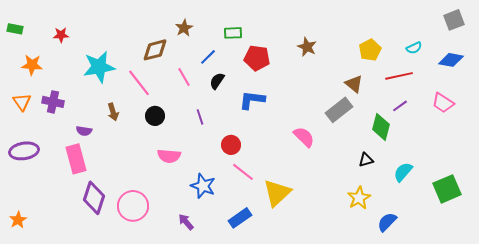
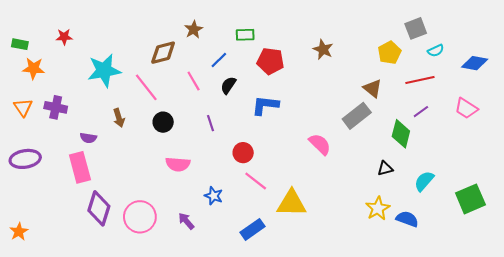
gray square: (454, 20) -> (416, 28), moved
green rectangle: (15, 29) -> (20, 44), moved
blue star: (203, 186) -> (214, 196), size x0.7
yellow triangle: (277, 193) -> (291, 203), turned 44
purple arrow: (186, 222) -> (186, 221), moved
blue semicircle: (387, 222) -> (407, 219), moved, turned 65

